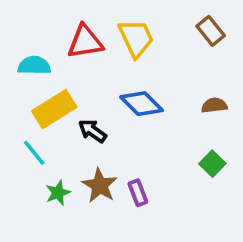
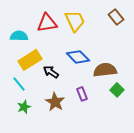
brown semicircle: (214, 105) -> (105, 70), moved, size x1.6
green star: (58, 193) -> (24, 107), moved
purple rectangle: (138, 193) -> (82, 94), moved

